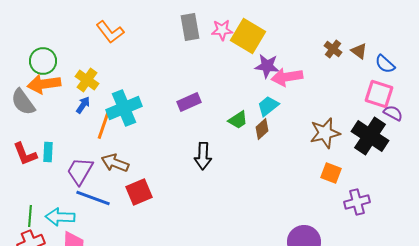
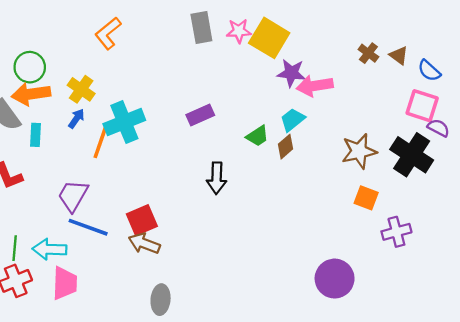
orange L-shape: (110, 32) -> (108, 33), turned 88
cyan rectangle: (48, 152) -> (36, 135), moved
brown arrow: (115, 163) -> (144, 243), moved

